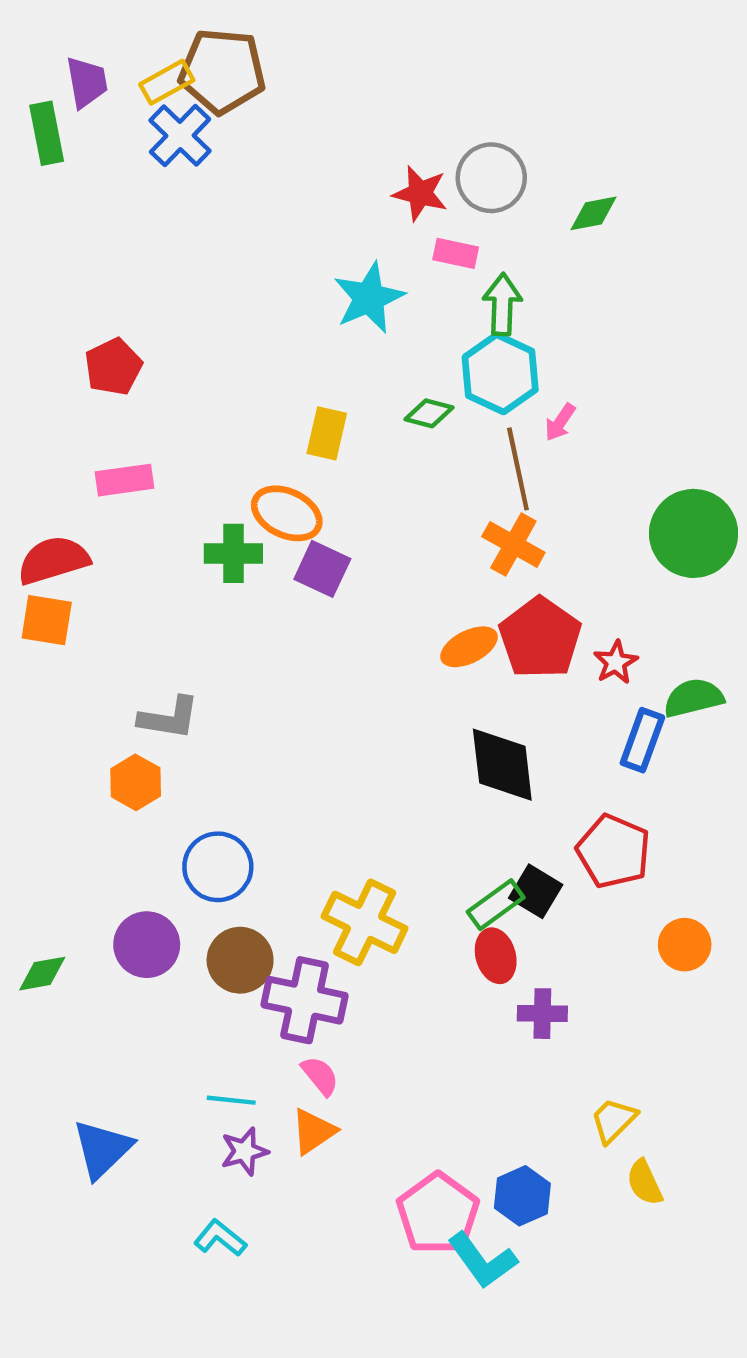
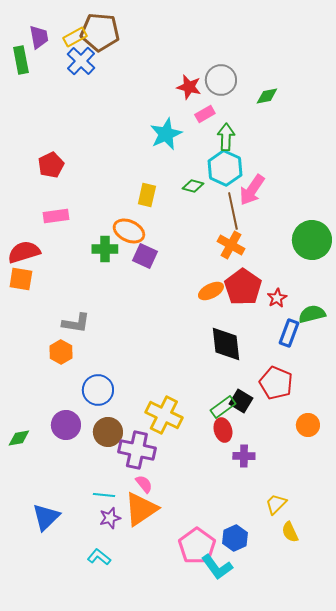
pink rectangle: (456, 253) -> (205, 114), turned -42
pink arrow: (560, 422) -> (252, 190), size x1.8
orange triangle: (313, 1131) -> (141, 509), size x1.6

